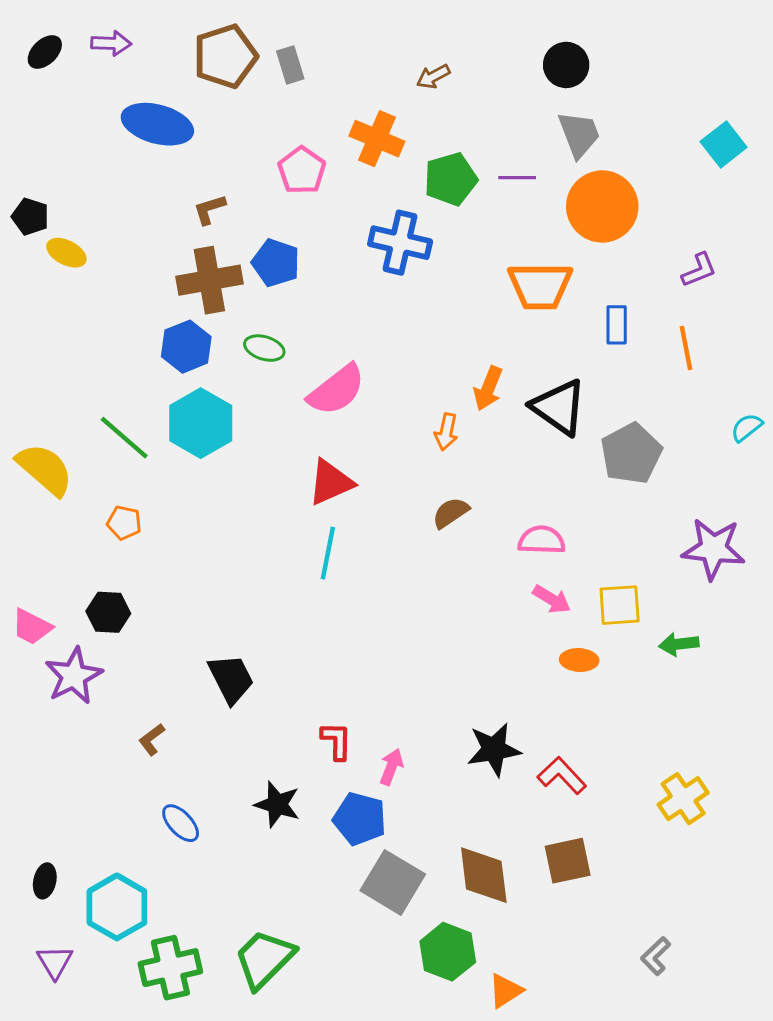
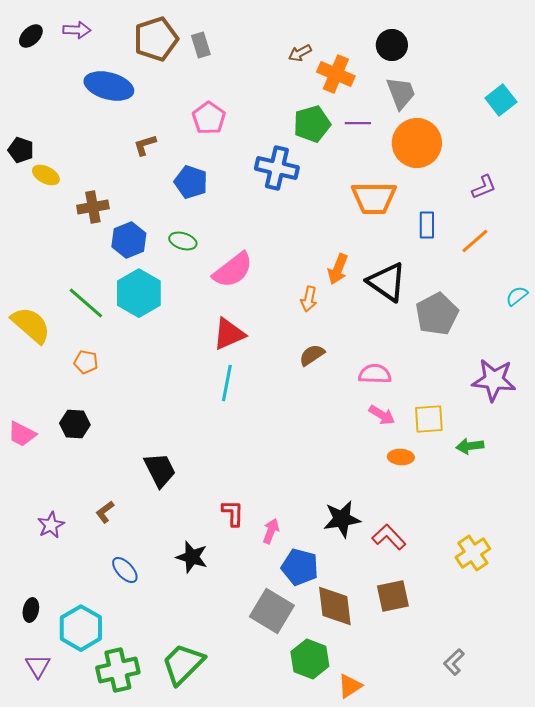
orange cross: (377, 139) -> (336, 74), moved
brown cross: (209, 280) -> (93, 207), moved, size x0.7
orange line: (686, 348) -> (475, 241), turned 60
purple star: (74, 676) -> (51, 525), moved, size x0.7
blue pentagon: (360, 819) -> (300, 567), moved

